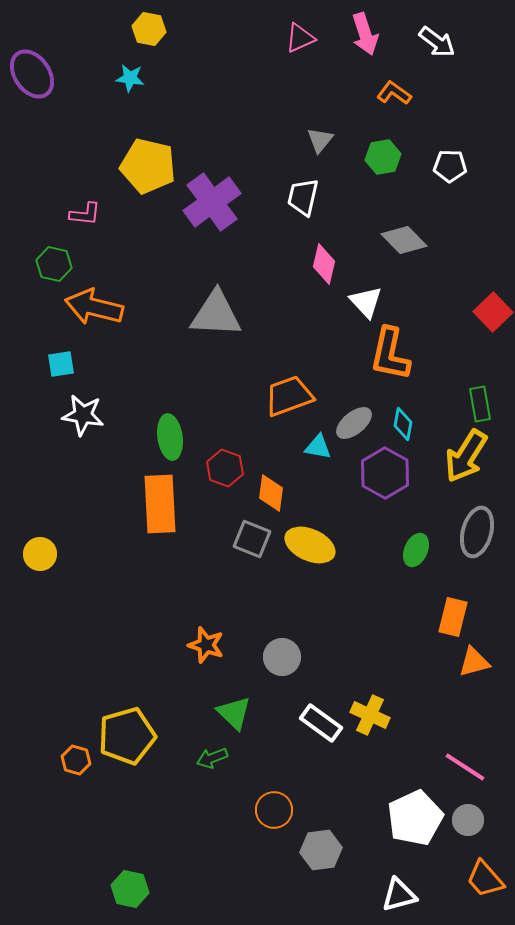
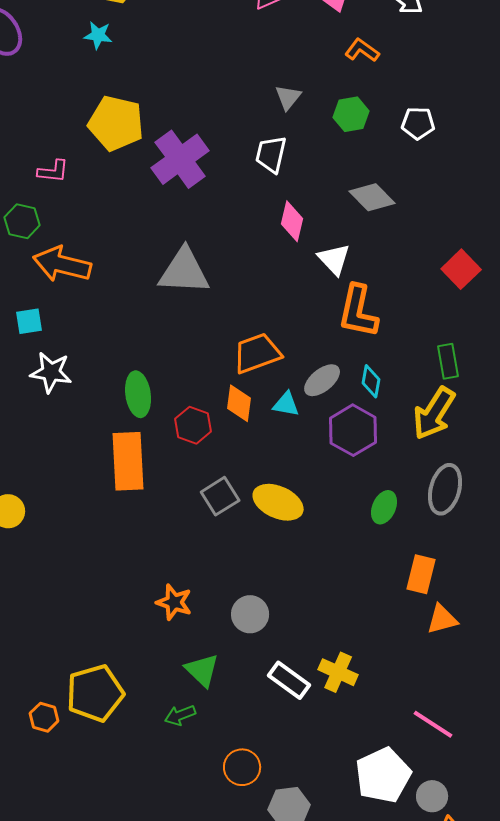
orange diamond: (271, 493) -> (239, 403), moved
gray square: (252, 539) -> (220, 496), turned 36
gray circle: (468, 820) -> (432, 796), moved

